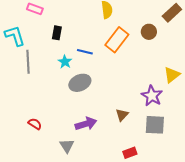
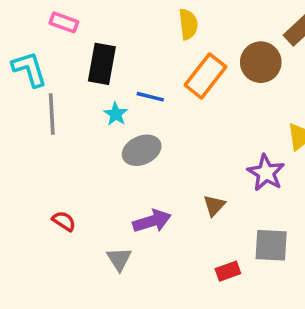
brown circle: (149, 32) -> (261, 62), size x1.5
black rectangle: (57, 33) -> (102, 64), size x1.6
gray square: (155, 125) -> (271, 245), moved

